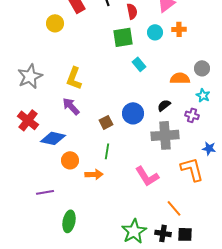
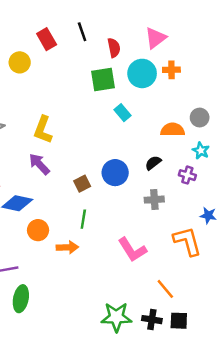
cyan circle: (155, 32) -> (142, 73), size x1.5
gray cross: (165, 135) -> (154, 200), size x0.6
green ellipse: (69, 221) -> (21, 299), moved
green star: (134, 231) -> (116, 317), turned 30

